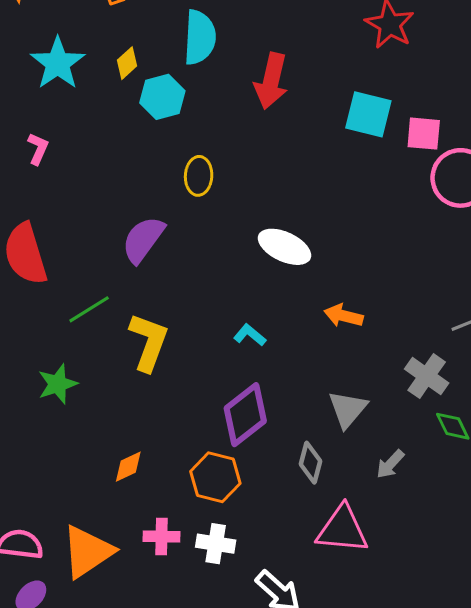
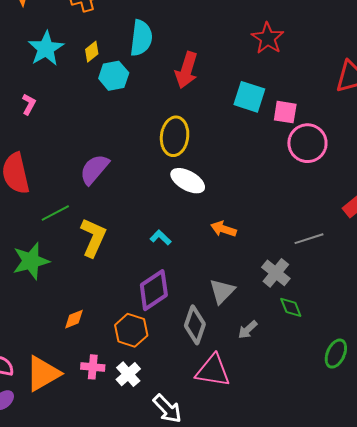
yellow ellipse: (199, 176) -> (175, 136), moved, size x1.5
green star: (58, 384) -> (31, 261), size x1.4
gray diamond: (311, 463) -> (195, 325), size x1.4
white cross: (216, 544) -> (128, 374), turned 35

